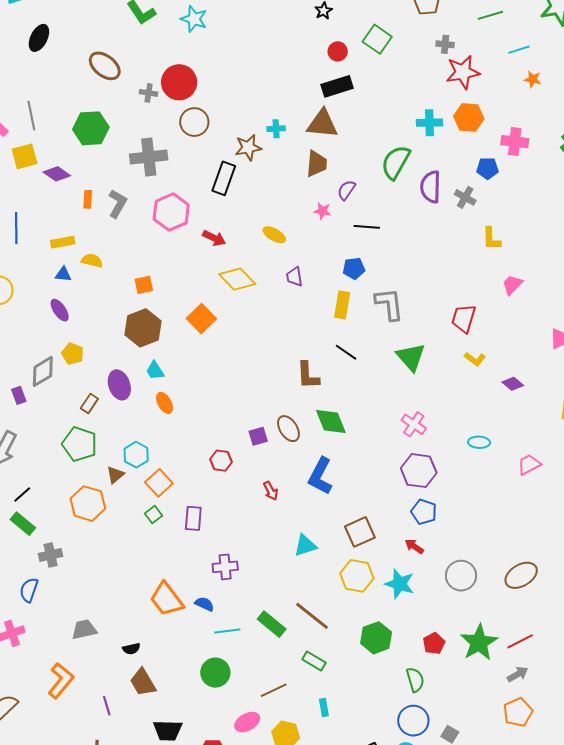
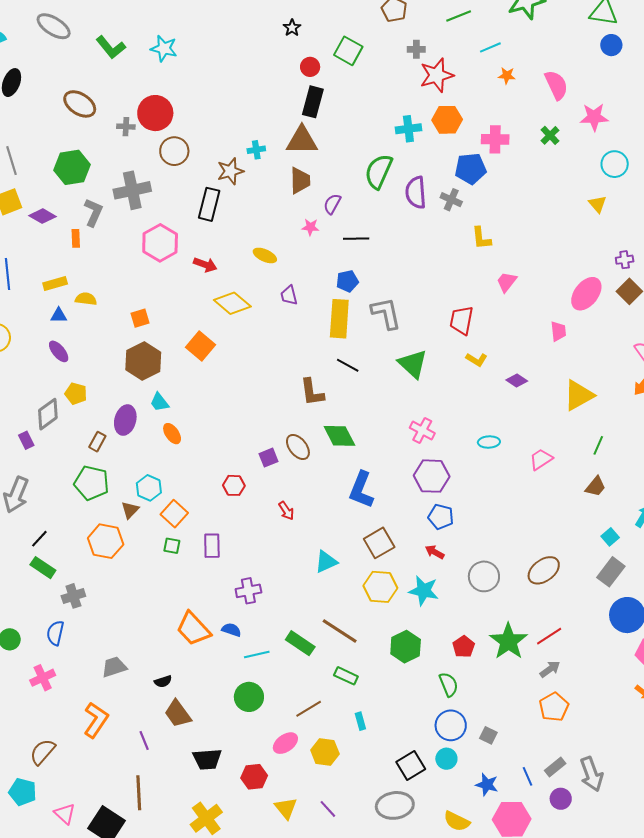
black rectangle: (337, 86) -> (313, 102), turned -52
blue pentagon: (488, 168) -> (471, 169), size x1.4
gray L-shape: (118, 204) -> (93, 212), moved
yellow rectangle: (342, 305) -> (339, 319), size x1.4
purple ellipse: (119, 385) -> (125, 420), turned 40
blue L-shape: (320, 476) -> (361, 490), moved
green square: (153, 515) -> (172, 546), turned -36

